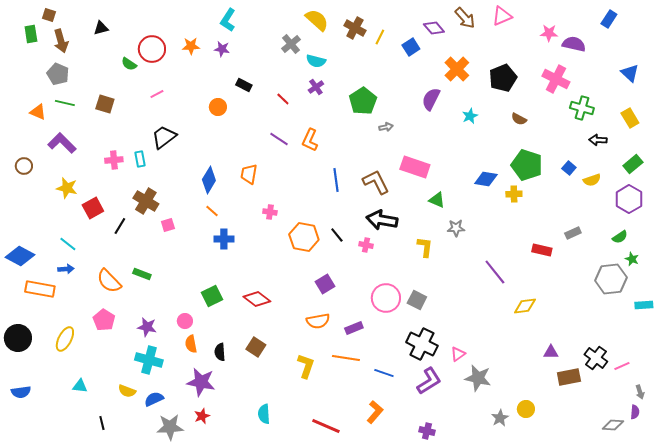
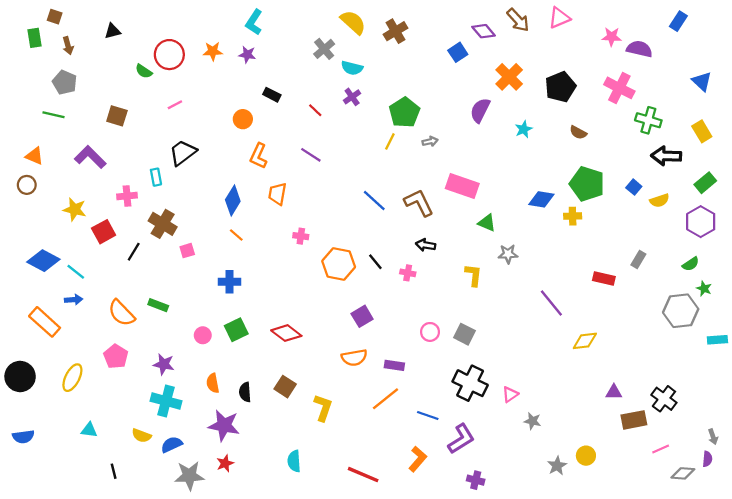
brown cross: (355, 28) -> (395, 31), turned 30
yellow line: (380, 37) -> (390, 141), moved
brown arrow: (61, 41) -> (68, 46), size x0.7
green line: (65, 103) -> (53, 115), moved
orange triangle: (38, 112) -> (35, 156), moved
orange L-shape: (310, 140) -> (258, 156), moved
black arrow: (598, 140) -> (666, 156), size x1.5
purple L-shape: (62, 143) -> (90, 157), moved
pink cross: (114, 160) -> (127, 196), moved
blue line: (336, 180) -> (374, 200), turned -40
black arrow: (382, 220) -> (426, 245), size x0.6
gray rectangle: (573, 233) -> (638, 260), turned -35
blue cross: (224, 239) -> (229, 282), moved
blue diamond: (20, 256) -> (43, 261), moved
orange rectangle: (40, 289) -> (45, 322), turned 32
pink circle: (386, 298) -> (430, 332), size x0.6
pink circle: (185, 321) -> (203, 335), moved
purple rectangle: (354, 328) -> (394, 365), turned 30
orange line: (346, 358) -> (385, 399), turned -48
yellow L-shape: (306, 366) -> (323, 408), moved
pink line: (622, 366) -> (661, 449), moved
gray star: (478, 378) -> (532, 421), size x0.6
purple L-shape: (429, 381) -> (461, 439), moved

